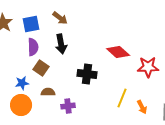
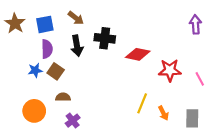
red diamond: (118, 52) -> (138, 54), turned -30
black cross: (87, 74) -> (105, 38), moved
blue star: (22, 83) -> (35, 70), moved
purple cross: (68, 106) -> (73, 121), moved, turned -32

